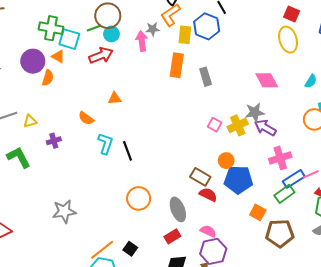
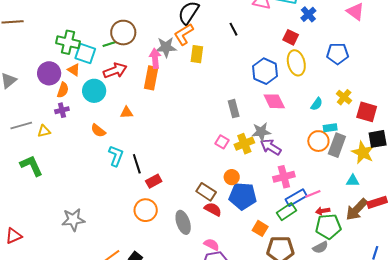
red square: (292, 14) -> (291, 37), moved
blue hexagon: (207, 26) -> (265, 71), moved
gray star: (153, 29) -> (166, 47), size x1.5
cyan circle: (111, 34) -> (94, 91), moved, size x1.5
orange rectangle: (177, 65) -> (151, 78), moved
gray rectangle: (206, 77) -> (234, 109), moved
purple cross: (54, 141) -> (62, 110), moved
red rectangle: (172, 236) -> (154, 181), moved

